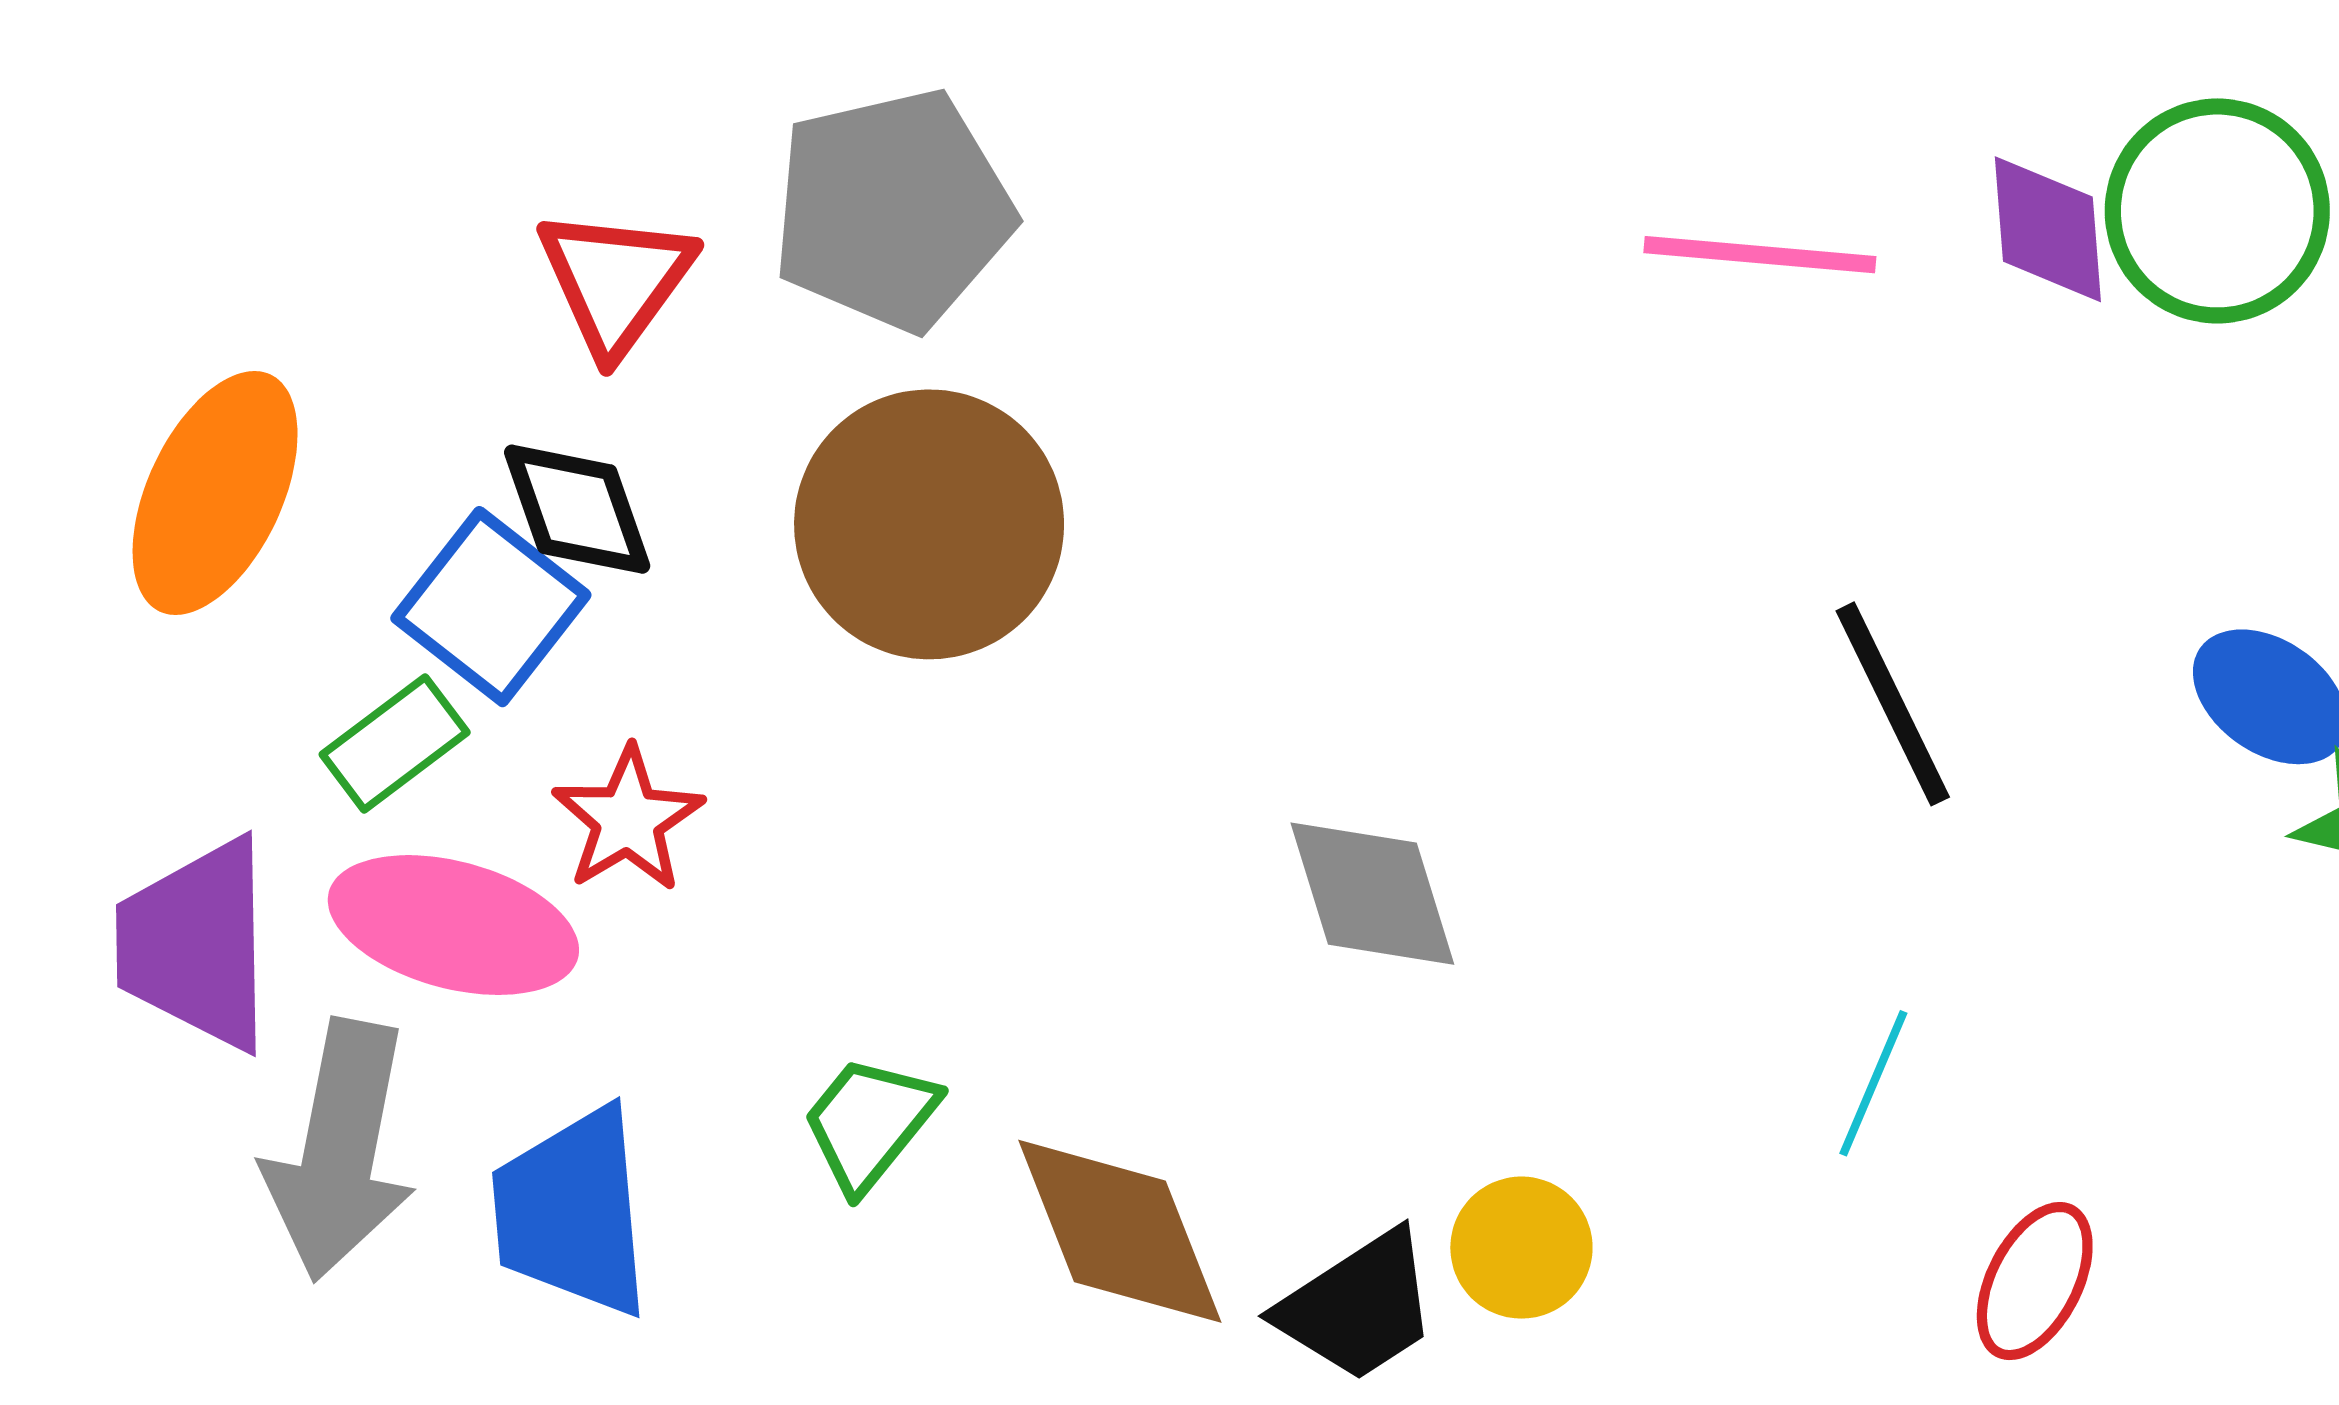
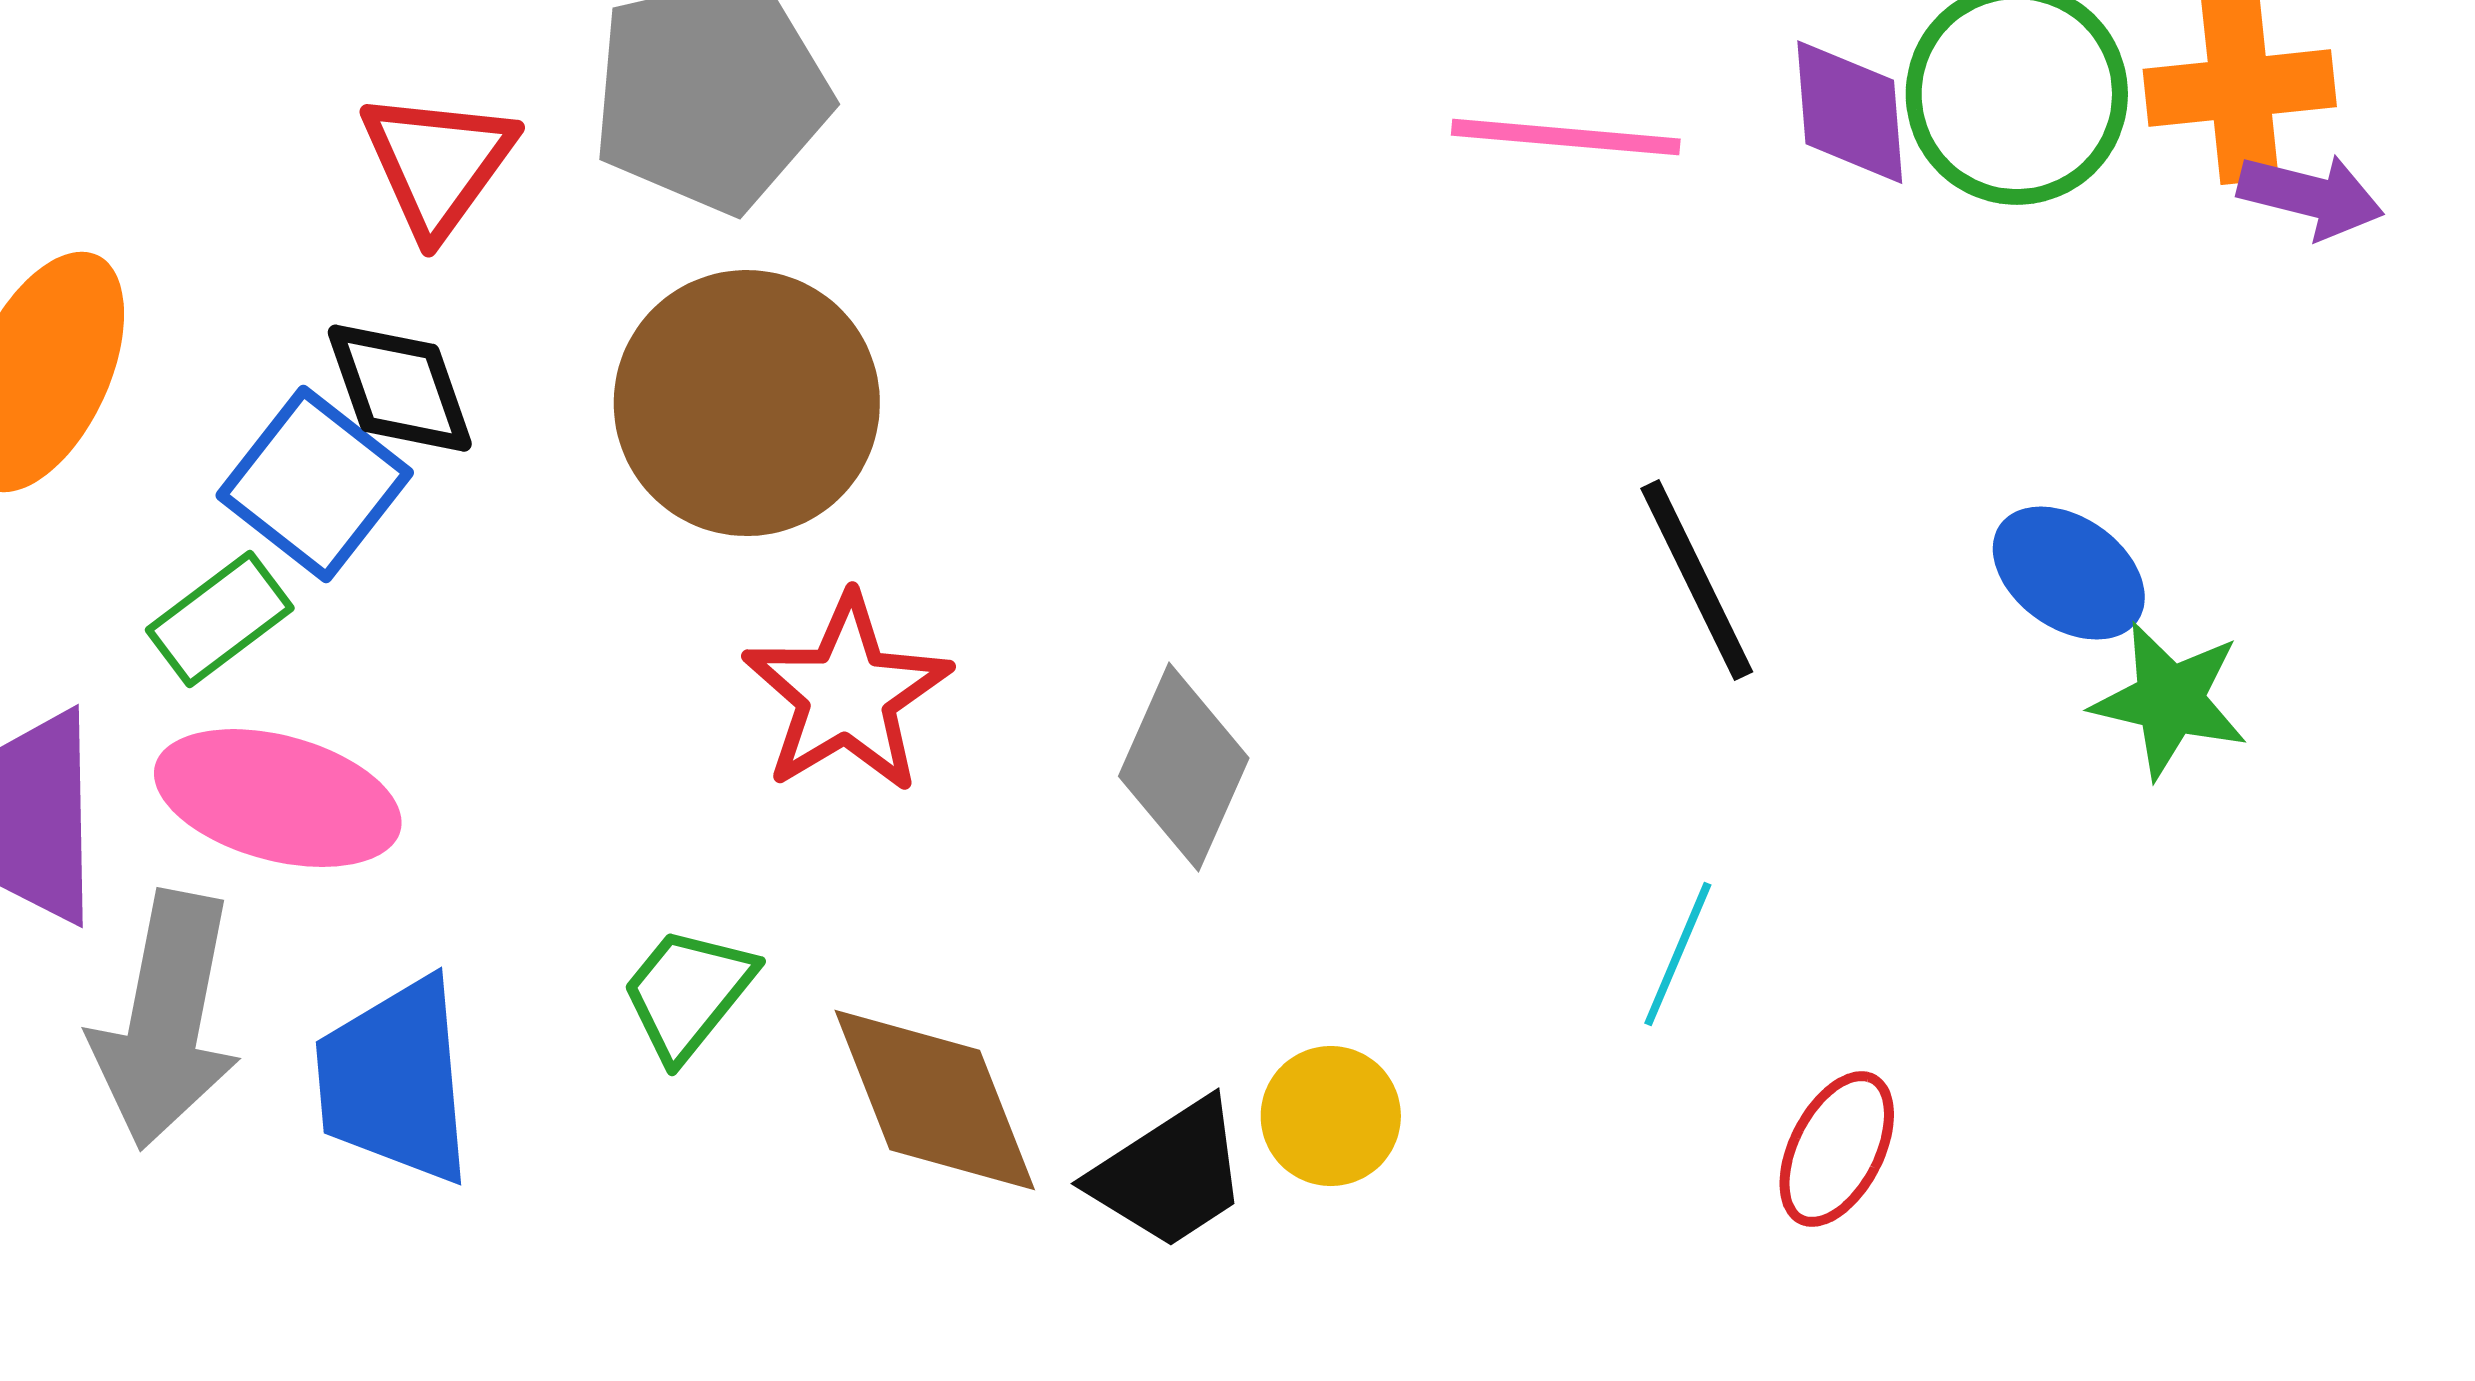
red star: (628, 820) -> (847, 694), moved, size x1.4
gray diamond: (1372, 894) -> (1184, 767), turned 41

